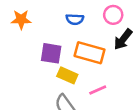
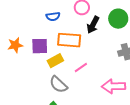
orange star: (21, 20) -> (15, 45), moved
yellow rectangle: (67, 75) -> (55, 61), turned -42

